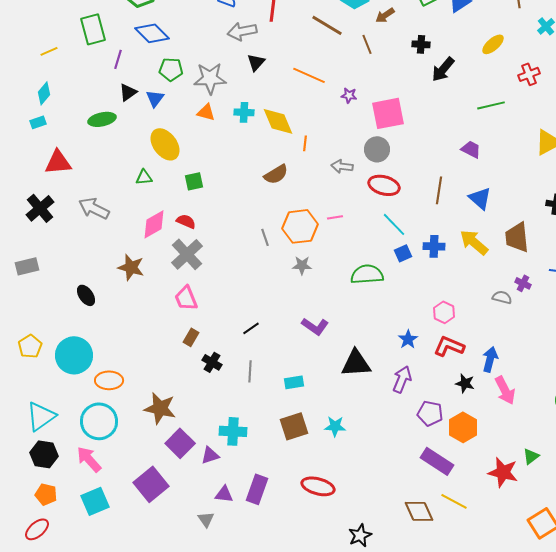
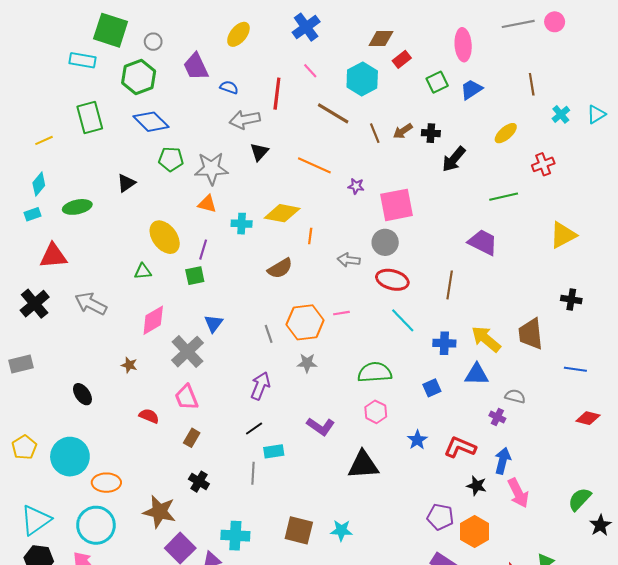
brown arrow: (385, 15) -> (403, 131), moved
purple line: (118, 59) -> (203, 250), moved
blue triangle: (155, 98) -> (213, 323), moved
cyan cross: (244, 112) -> (242, 224), moved
green ellipse: (102, 119) -> (77, 207), moved
yellow diamond: (278, 121) -> (282, 213), turned -56
purple trapezoid: (471, 149) -> (483, 242), size x1.4
blue triangle: (480, 198) -> (477, 374), moved, turned -40
red semicircle: (186, 221) -> (149, 416), moved
blue square: (403, 253) -> (432, 388), moved
brown star: (131, 267) -> (129, 365), size x0.6
purple cross: (523, 283) -> (497, 417), moved
pink hexagon: (444, 312) -> (376, 412), moved
black cross: (212, 362) -> (199, 482), moved
purple arrow: (402, 379) -> (260, 386), moved
cyan rectangle: (294, 382) -> (274, 451), moved
brown square: (294, 426) -> (299, 530), turned 32

